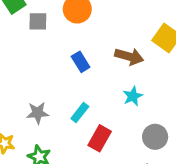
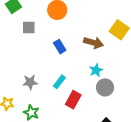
gray square: (38, 21) -> (29, 28), moved
gray circle: (155, 137) -> (105, 87), moved

